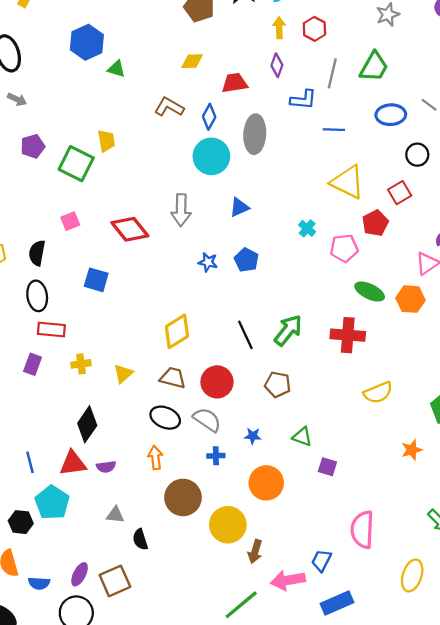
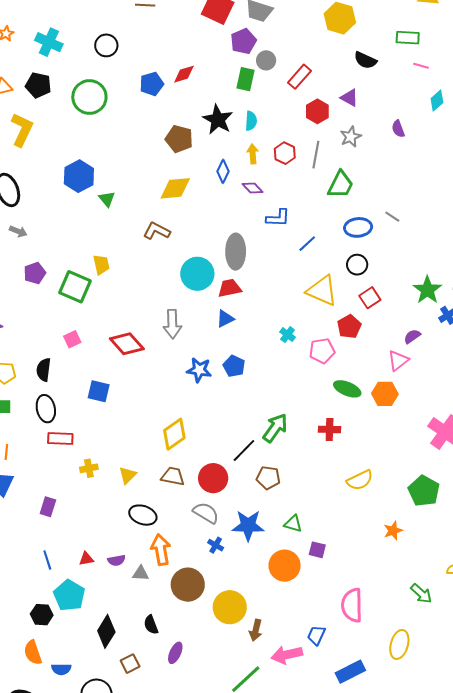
yellow diamond: (192, 61) -> (175, 188), size x1.5
purple diamond: (277, 65) -> (252, 188), turned -60
green triangle: (116, 69) -> (107, 199), turned 36
gray line: (332, 73) -> (316, 155), moved
red trapezoid: (235, 83) -> (230, 288), moved
blue diamond: (209, 117) -> (223, 171), moved
blue line: (334, 130) -> (307, 244), turned -42
black circle: (417, 155) -> (357, 265), moved
blue star: (208, 262) -> (199, 370), size x1.4
black line: (245, 335) -> (244, 451), moved, turned 72
red cross: (348, 335) -> (330, 429), size x0.7
purple rectangle: (33, 364) -> (48, 507), moved
black ellipse: (165, 418) -> (143, 515), moved
black diamond: (87, 424) -> (106, 631), moved
blue star: (253, 436) -> (248, 525), size x2.0
blue cross: (216, 456) -> (216, 545), turned 35
orange arrow: (155, 458) -> (161, 550), size x1.4
red triangle: (73, 463) -> (86, 559), size x0.6
orange circle: (266, 483) -> (285, 566), moved
gray triangle: (115, 515) -> (141, 573), moved
purple ellipse: (80, 574) -> (175, 653), moved
brown square: (115, 581) -> (130, 664), size x0.7
blue rectangle: (337, 603) -> (350, 672), moved

